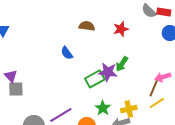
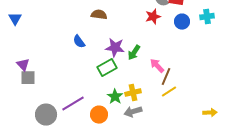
red star: (121, 29) -> (153, 17), moved
purple star: (108, 72) -> (115, 48), moved
pink arrow: (163, 77) -> (157, 66), moved, turned 63
yellow cross: (129, 109) -> (133, 93), moved

